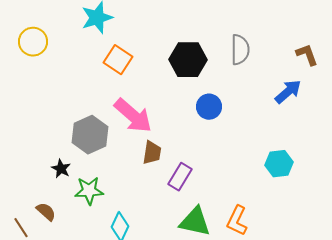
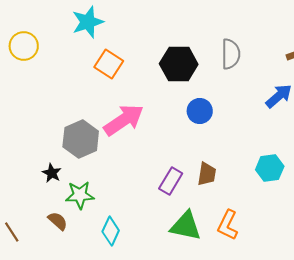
pink arrow: (133, 116) -> (124, 120), turned -75
brown trapezoid: (152, 153) -> (207, 174), moved
brown semicircle: (46, 212) -> (58, 221), moved

